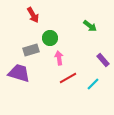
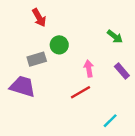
green arrow: (90, 26) -> (115, 37), moved
pink arrow: (59, 58) -> (89, 69), moved
cyan line: (93, 84) -> (110, 121), moved

